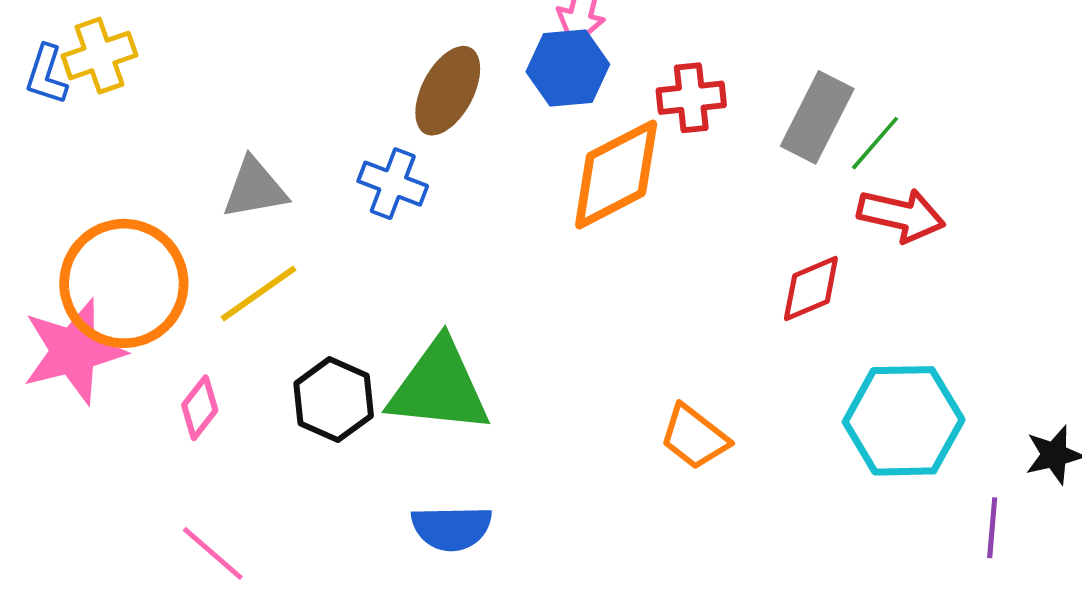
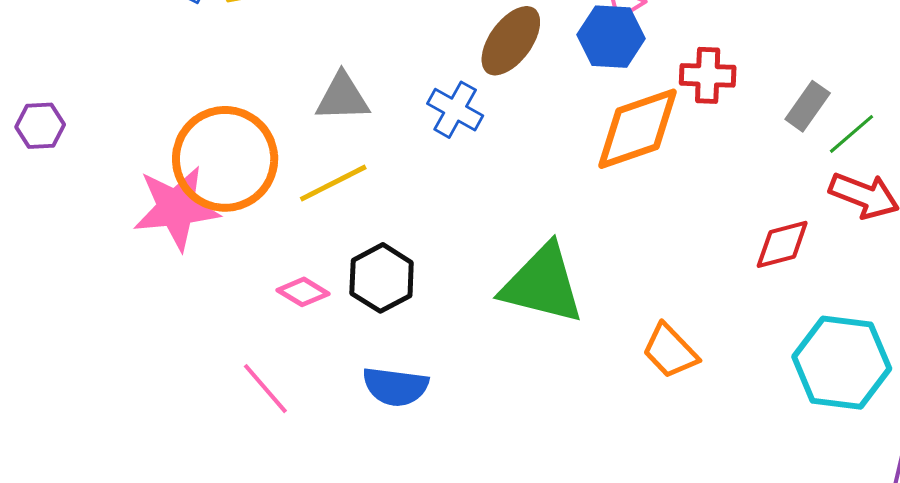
gray rectangle: (817, 117) -> (808, 106), size x0.7
green triangle: (439, 387) -> (542, 284), moved
pink diamond: (200, 408) -> (303, 292), moved, turned 75
blue semicircle: (452, 528) -> (395, 387), moved

